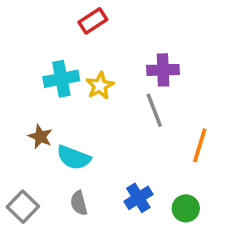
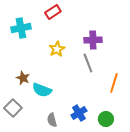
cyan cross: (61, 79) -> (21, 28), moved
gray semicircle: (79, 203) -> (52, 120), moved
gray square: (23, 207) -> (13, 108), moved

